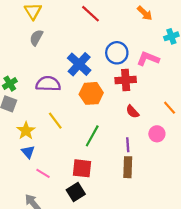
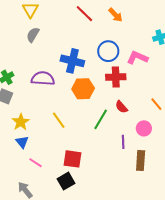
orange arrow: (145, 13) -> (115, 15), moved
blue cross: (79, 64) -> (72, 61), turned -30
yellow line: (55, 121) -> (59, 120), moved
green line: (92, 136) -> (101, 119), moved
purple line: (128, 145) -> (123, 142), moved
brown rectangle: (128, 167) -> (141, 160), moved

